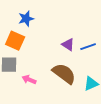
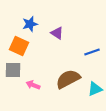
purple triangle: (68, 45) -> (57, 33), moved
brown semicircle: (64, 74) -> (68, 79), turned -65

